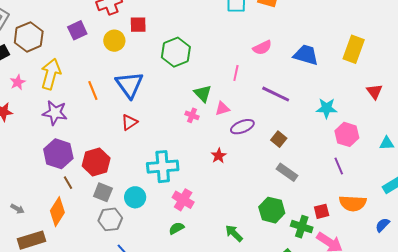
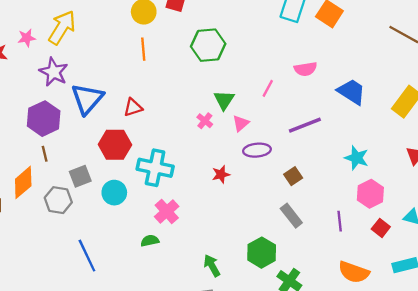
pink star: (18, 82) -> (27, 38), moved
blue triangle: (129, 85) -> (87, 99), moved
orange line: (93, 91) -> (143, 49), moved
purple line: (276, 94) -> (305, 125), turned -64
pink triangle: (222, 109) -> (241, 123), turned -42
red hexagon: (96, 162) -> (115, 145), moved
purple line: (339, 166) -> (340, 221), moved
gray square: (103, 192) -> (80, 176), turned 30
red square: (322, 211) -> (381, 228), moved, turned 35
gray hexagon: (110, 219) -> (58, 200), moved

